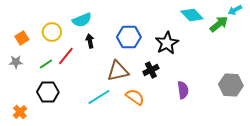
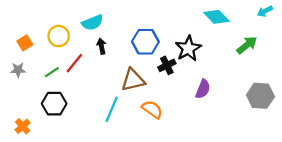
green arrow: (219, 24) -> (247, 45), moved
black cross: (151, 70) -> (167, 65), moved
purple semicircle: (183, 90) -> (203, 89), moved, turned 30
cyan line: (99, 97) -> (112, 109), turned -35

